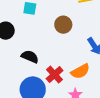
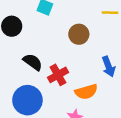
red cross: (55, 75) -> (58, 75), moved

